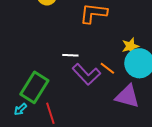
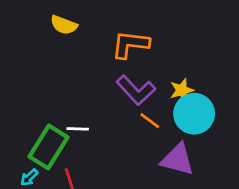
white line: (70, 55) -> (78, 129), moved
purple L-shape: (86, 74) -> (136, 90), moved

